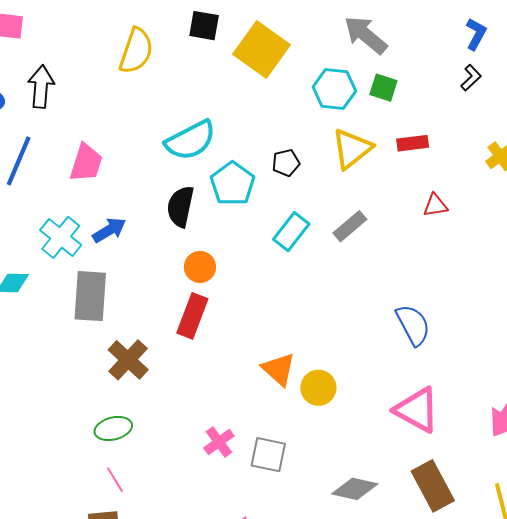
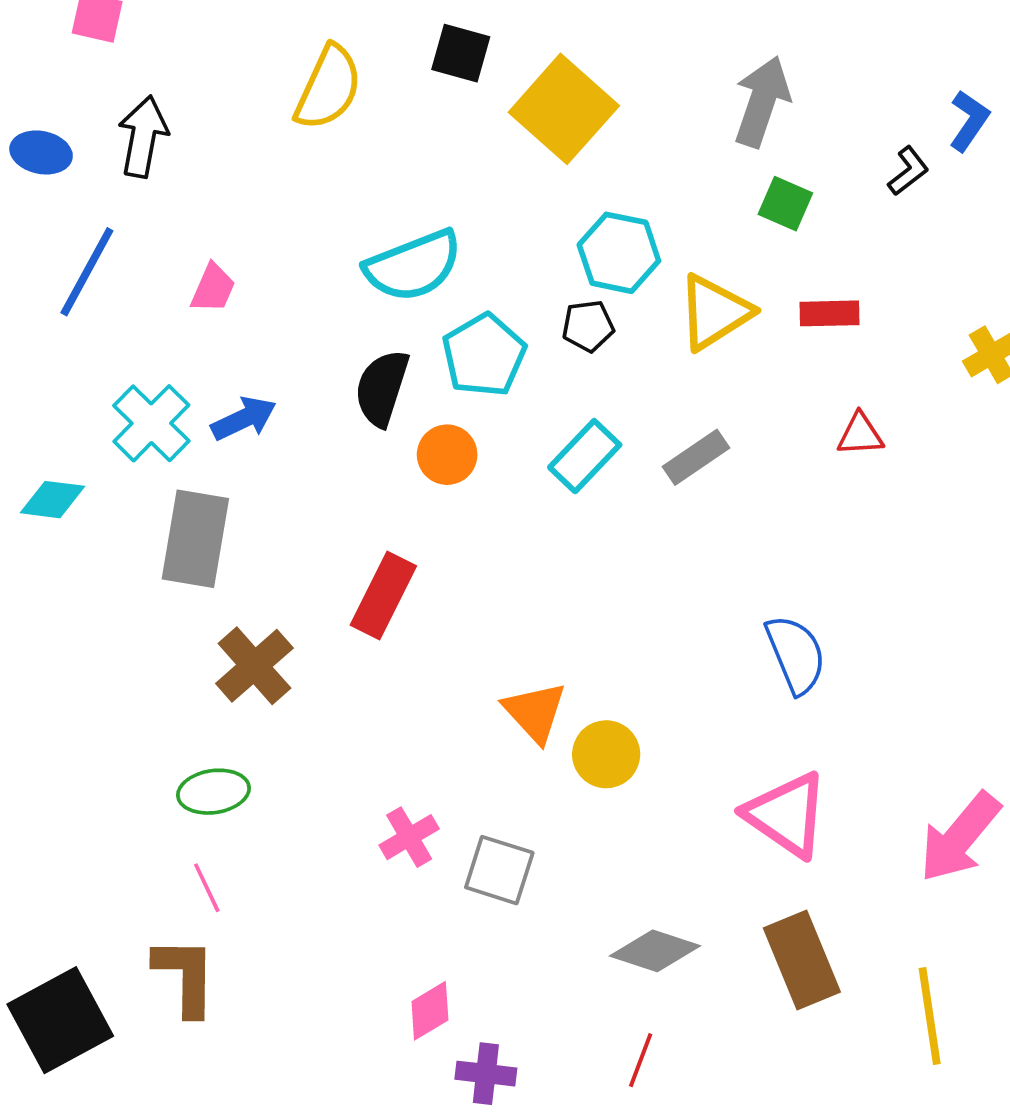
gray arrow: (366, 35) -> (762, 102), turned 63
black L-shape: (471, 78) -> (908, 171), moved
cyan hexagon: (334, 89) -> (619, 253), moved
pink trapezoid: (86, 163) -> (213, 288), size x0.7
orange circle: (200, 267) -> (447, 455), moved

